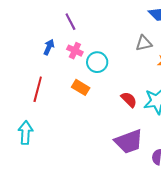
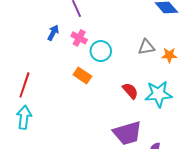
gray triangle: (144, 43) -> (146, 47), moved
red line: (38, 89) -> (24, 85), moved

